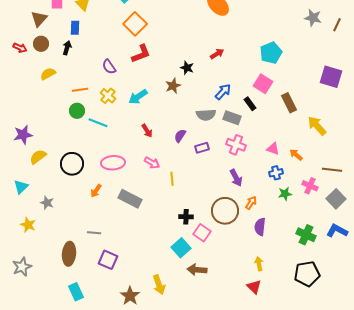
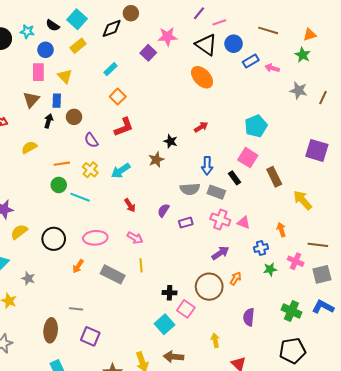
brown triangle: (39, 19) -> (31, 100), moved
orange square: (135, 24) -> (118, 97), size x0.7
brown circle: (41, 44) -> (74, 117), moved
blue arrow: (223, 92) -> (207, 166), turned 138
pink triangle: (273, 149) -> (244, 223), moved
orange arrow: (296, 155) -> (281, 230), turned 32
purple arrow: (236, 178) -> (220, 253), turned -96
yellow line: (172, 179) -> (141, 265), moved
gray square: (336, 199) -> (322, 274), turned 30
purple semicircle: (260, 227) -> (249, 317), moved
yellow arrow: (259, 264) -> (215, 340), moved
brown arrow: (197, 270) -> (174, 357), moved

